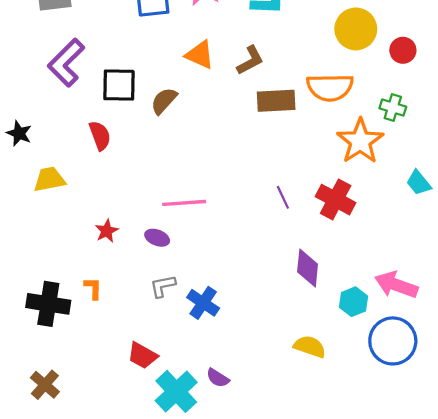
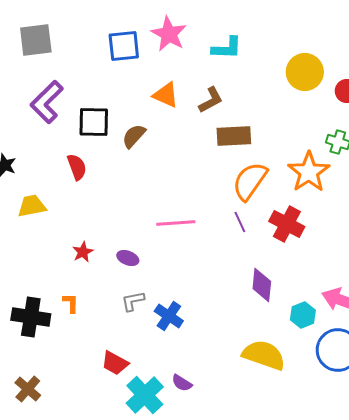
orange semicircle: (330, 87) -> (250, 181), moved, turned 126
pink line: (184, 203) -> (176, 223), moved
yellow semicircle: (310, 347) -> (264, 355), size x1.5

